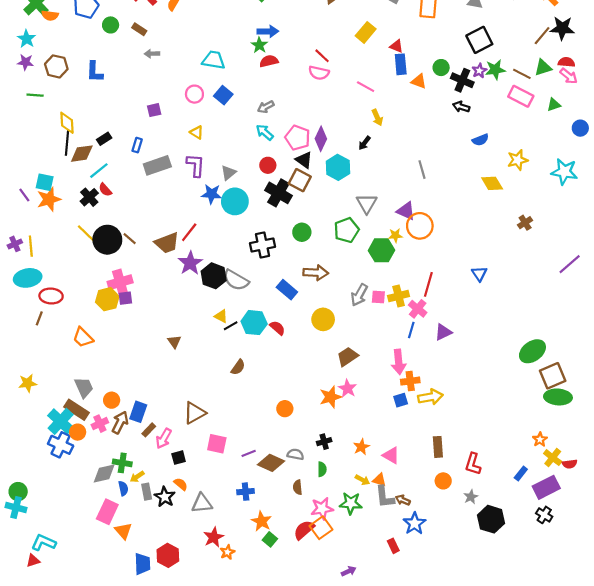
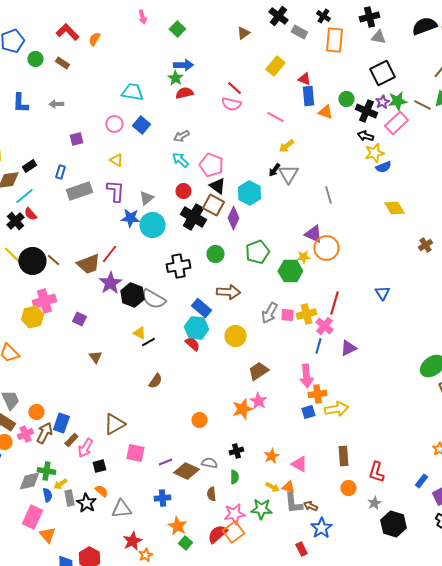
gray arrow: (152, 54) -> (56, 104), moved
pink rectangle: (521, 96) -> (396, 123), moved, turned -70
yellow arrow: (377, 117) -> (286, 146), turned 77
purple diamond: (321, 139) -> (233, 218), moved
yellow star: (518, 160) -> (374, 153), moved
gray triangle: (367, 204) -> (288, 174), moved
purple square: (125, 298) -> (79, 319), moved, turned 32
cyan hexagon: (254, 323) -> (196, 328), moved

